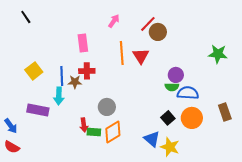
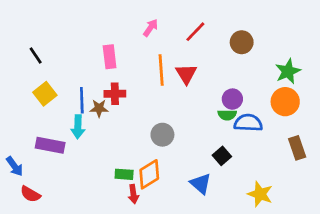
black line: (26, 17) -> (36, 55), moved
brown circle: (158, 32) -> (242, 42), moved
green star: (218, 54) -> (288, 71), turned -30
gray circle: (107, 107) -> (162, 135), moved
orange circle: (192, 118) -> (285, 102), moved
red arrow: (84, 125) -> (133, 194), moved
red semicircle: (12, 147) -> (30, 194), moved
yellow star: (170, 147) -> (260, 194), moved

